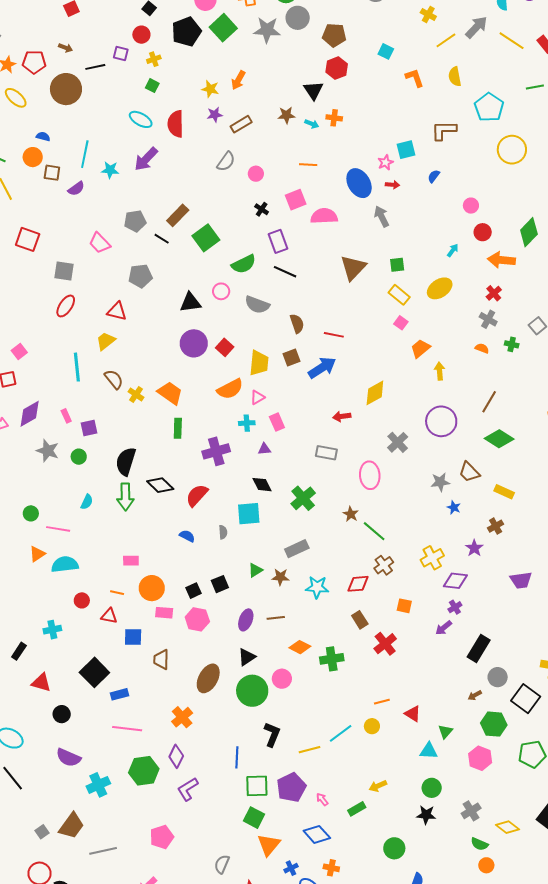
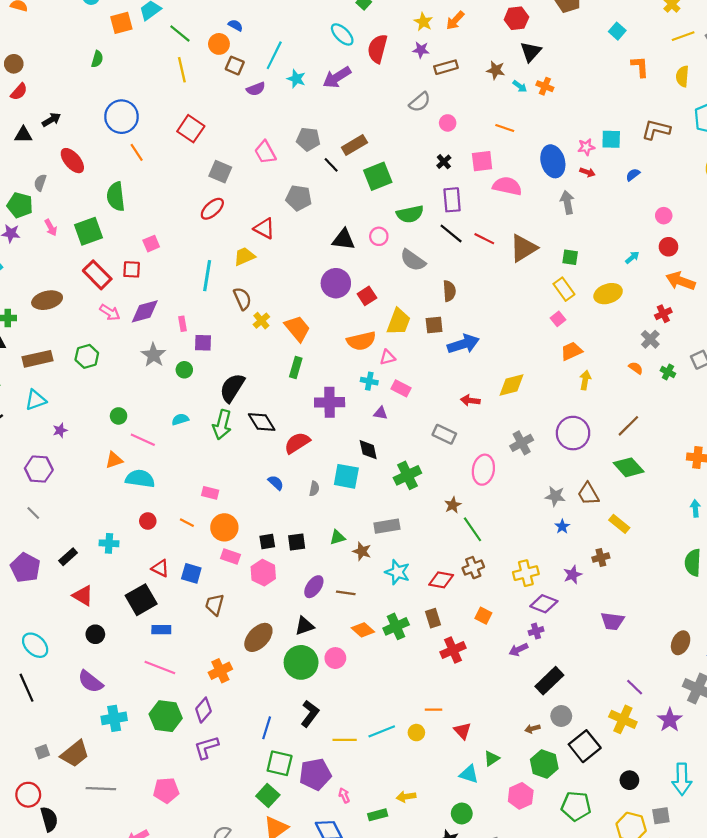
red hexagon: (337, 68) -> (516, 18), moved
red line: (334, 335) -> (484, 239), moved
pink rectangle: (277, 422) -> (401, 388), turned -54
cyan semicircle: (87, 502) -> (180, 419), turned -147
red triangle: (109, 616) -> (160, 568), moved
green cross: (332, 659) -> (396, 626), moved, turned -30

